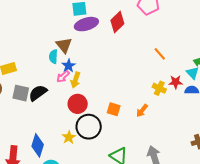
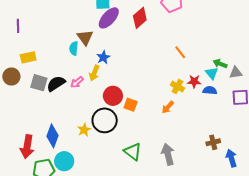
purple ellipse: (86, 24) -> (109, 18), turned -35
blue star: (69, 66) -> (103, 57), moved
pink arrow: (63, 77) -> (77, 82), moved
red circle: (78, 104) -> (113, 96), moved
orange arrow: (142, 111) -> (168, 107), moved

